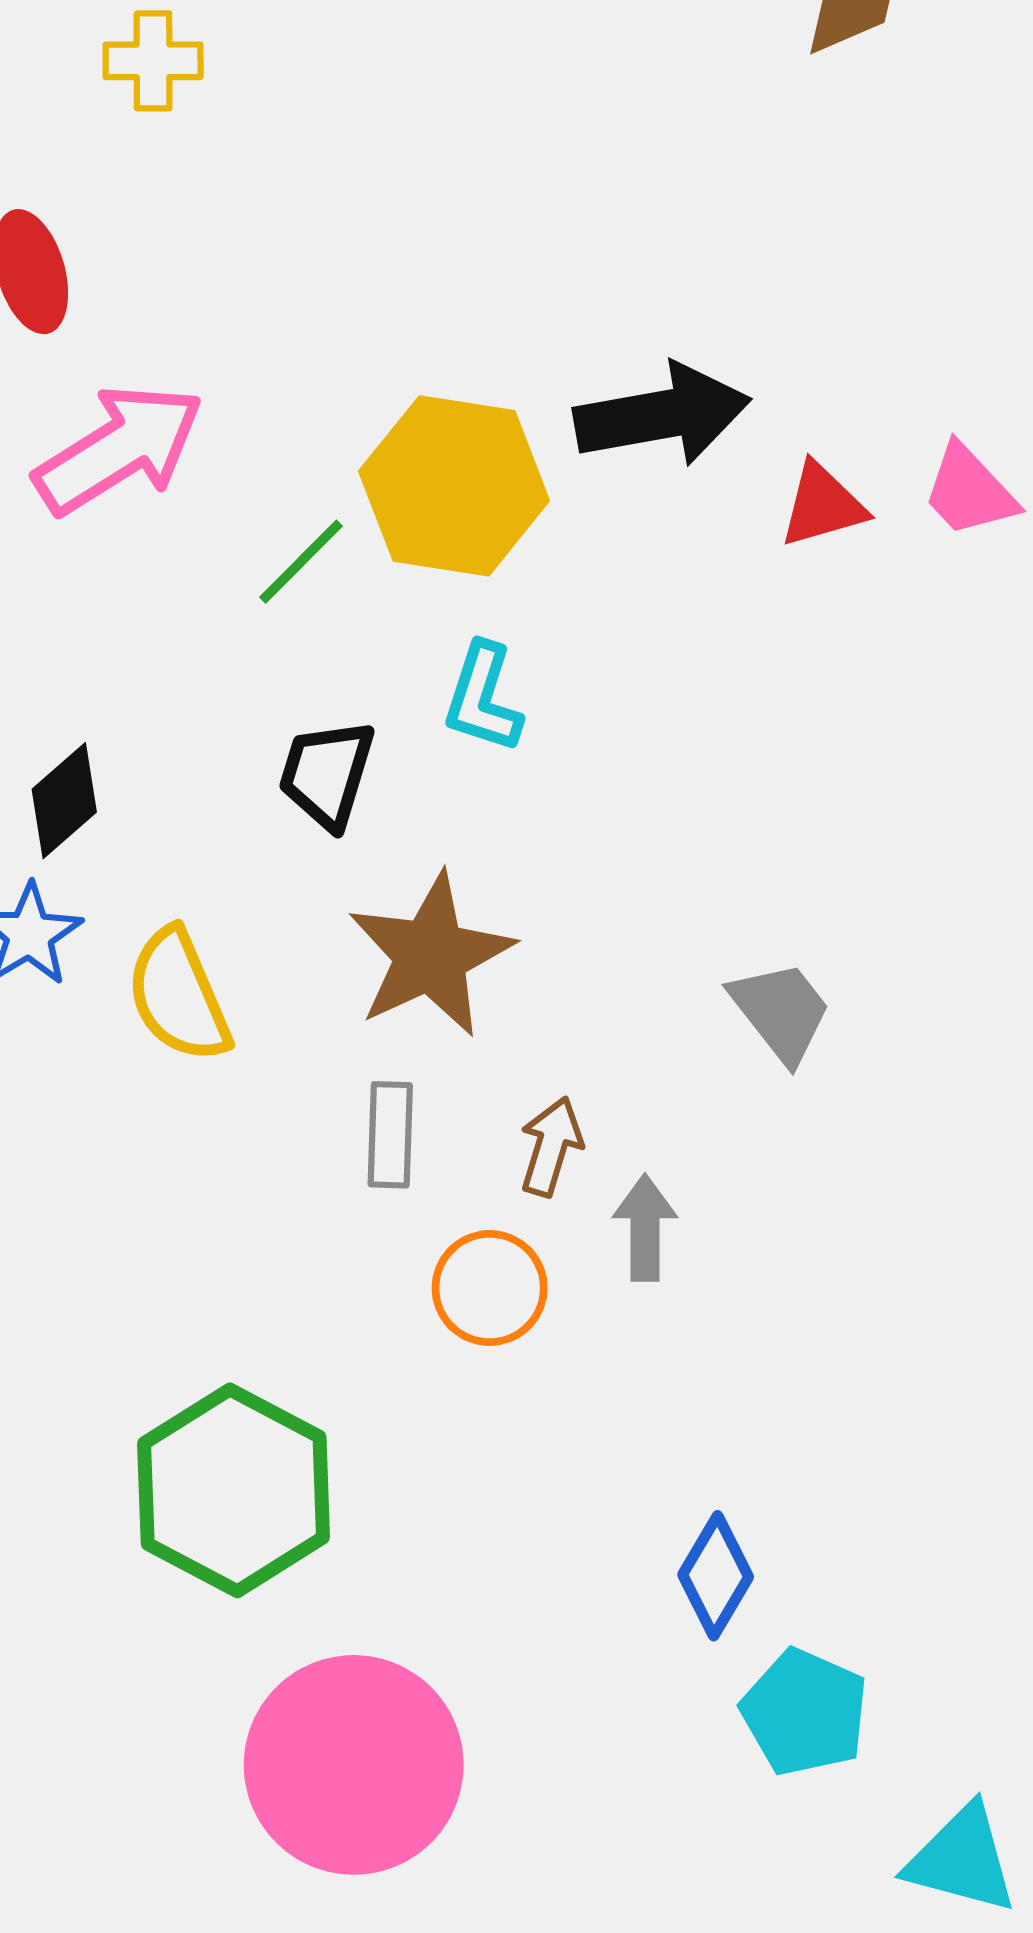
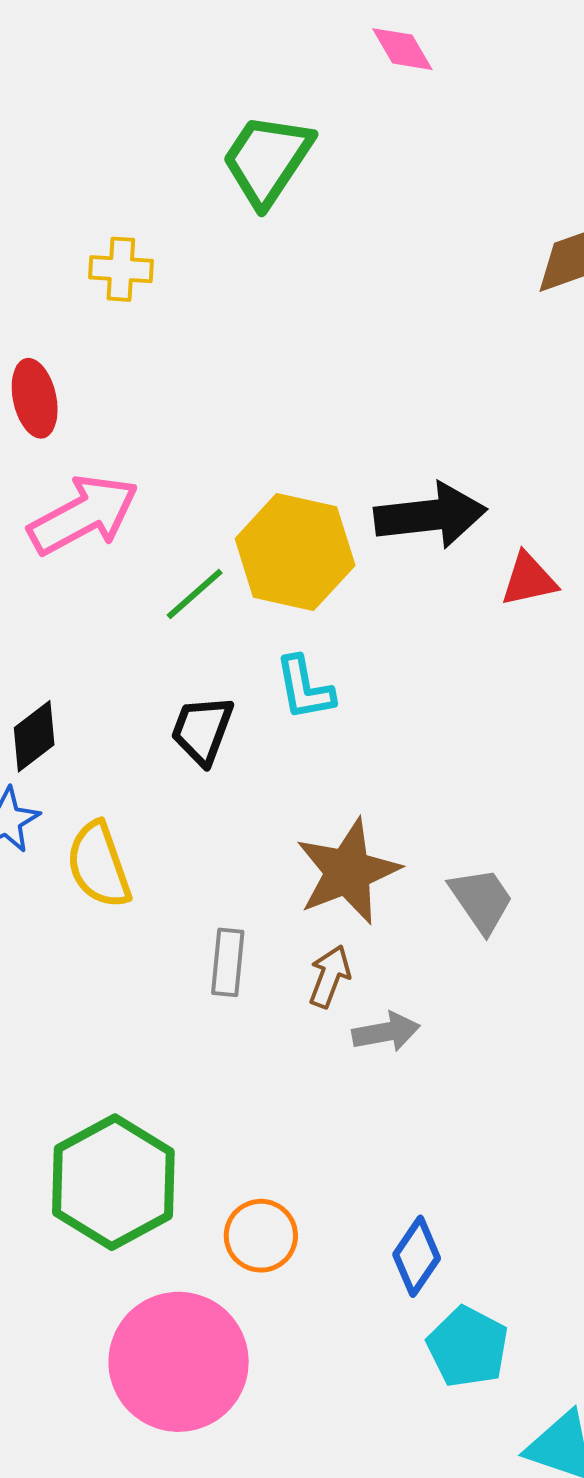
cyan L-shape: (483, 698) -> (305, 688), turned -32
brown star: (431, 955) -> (348, 872), moved
gray arrow: (645, 1228) -> (386, 1032), turned 76
orange circle: (490, 1288) -> (261, 1236), moved

